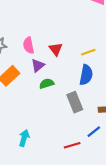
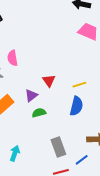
pink semicircle: (29, 45) -> (12, 58), moved
gray rectangle: (75, 102) -> (58, 147), moved
cyan arrow: (24, 138) -> (15, 153), moved

